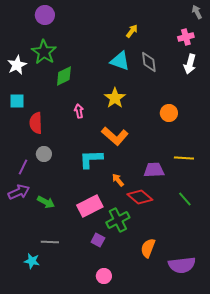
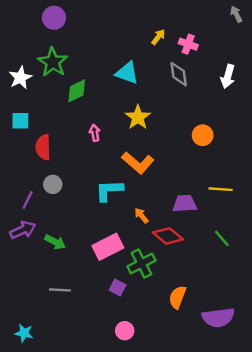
pink cross: (186, 37) -> (188, 44), moved, turned 35
cyan triangle: (120, 61) -> (127, 73), moved
cyan star: (32, 261) -> (24, 333), moved

